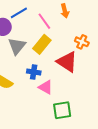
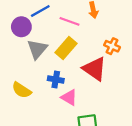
pink line: (44, 21) -> (70, 21), turned -36

